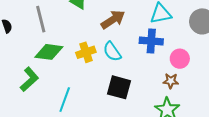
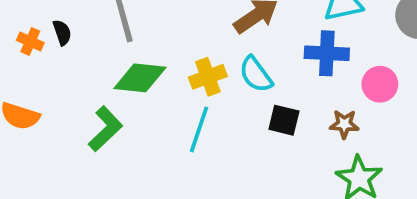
brown star: (171, 81) -> (344, 124), moved
black square: (119, 87) -> (284, 120), moved, size x0.7
cyan line: (65, 100) -> (199, 129), moved

